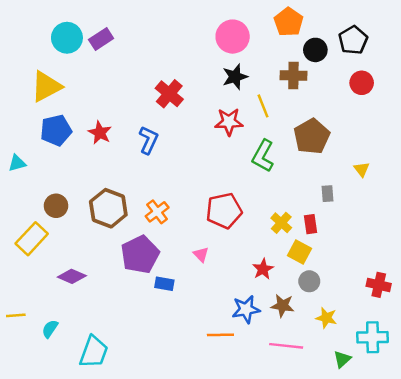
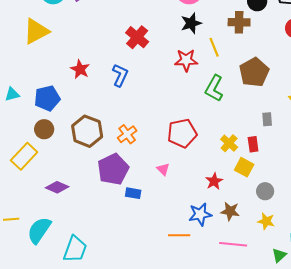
blue pentagon: (56, 130) -> (47, 98), moved
gray circle: (309, 281) -> (265, 191), moved
cyan semicircle: (50, 329) -> (39, 230), size x1.8

